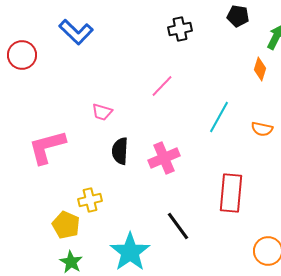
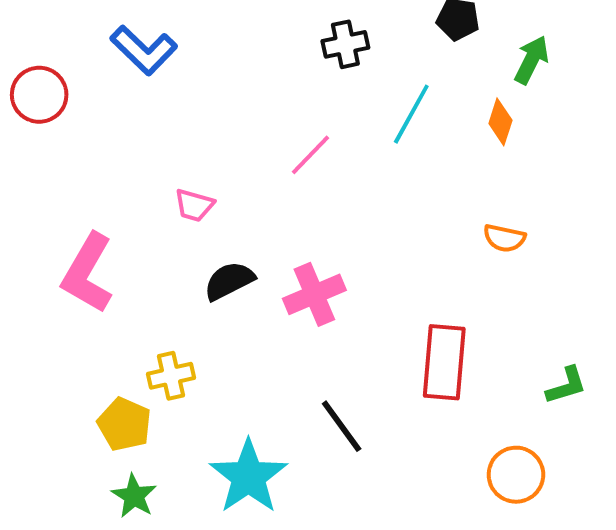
cyan line: (219, 117) -> (411, 114), moved
pink L-shape: (47, 147) -> (88, 273), turned -45
black semicircle: (120, 151) -> (229, 281), turned 60

